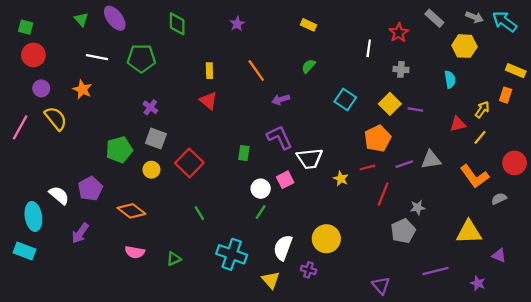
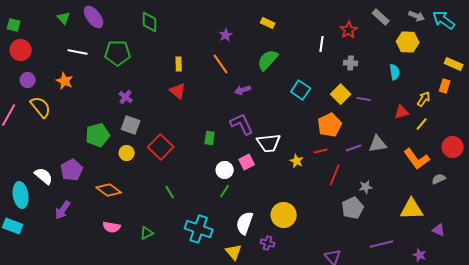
purple star: (237, 24) -> (226, 35), moved
green semicircle: (308, 66) -> (268, 60), size x1.6

